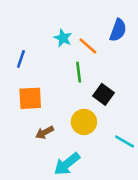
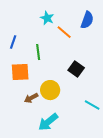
cyan star: (63, 38) -> (47, 18), moved
green line: (79, 72) -> (38, 52), moved
yellow circle: (84, 122) -> (50, 90), moved

